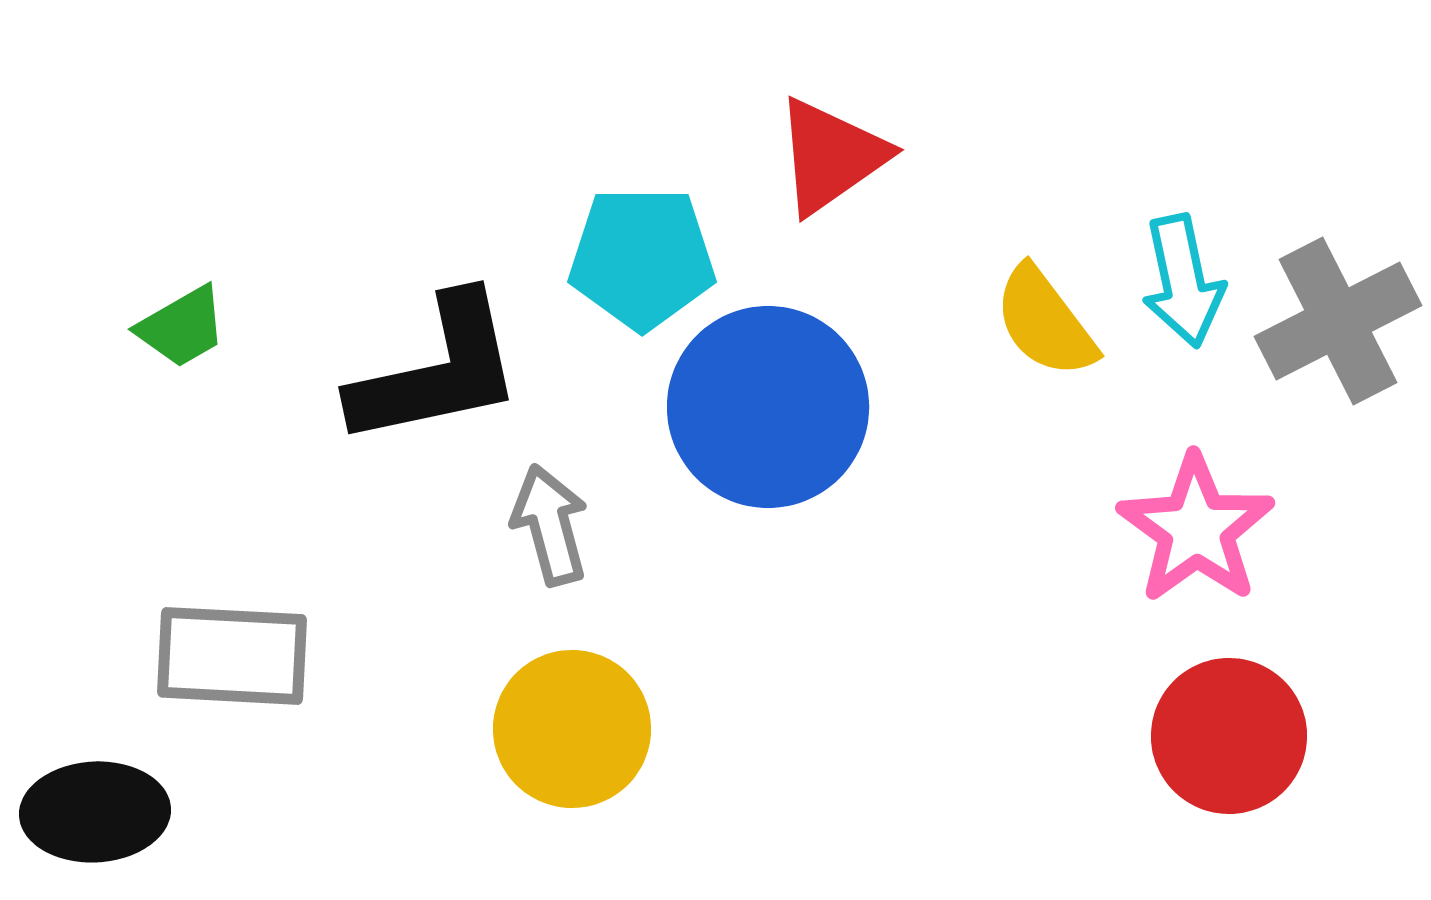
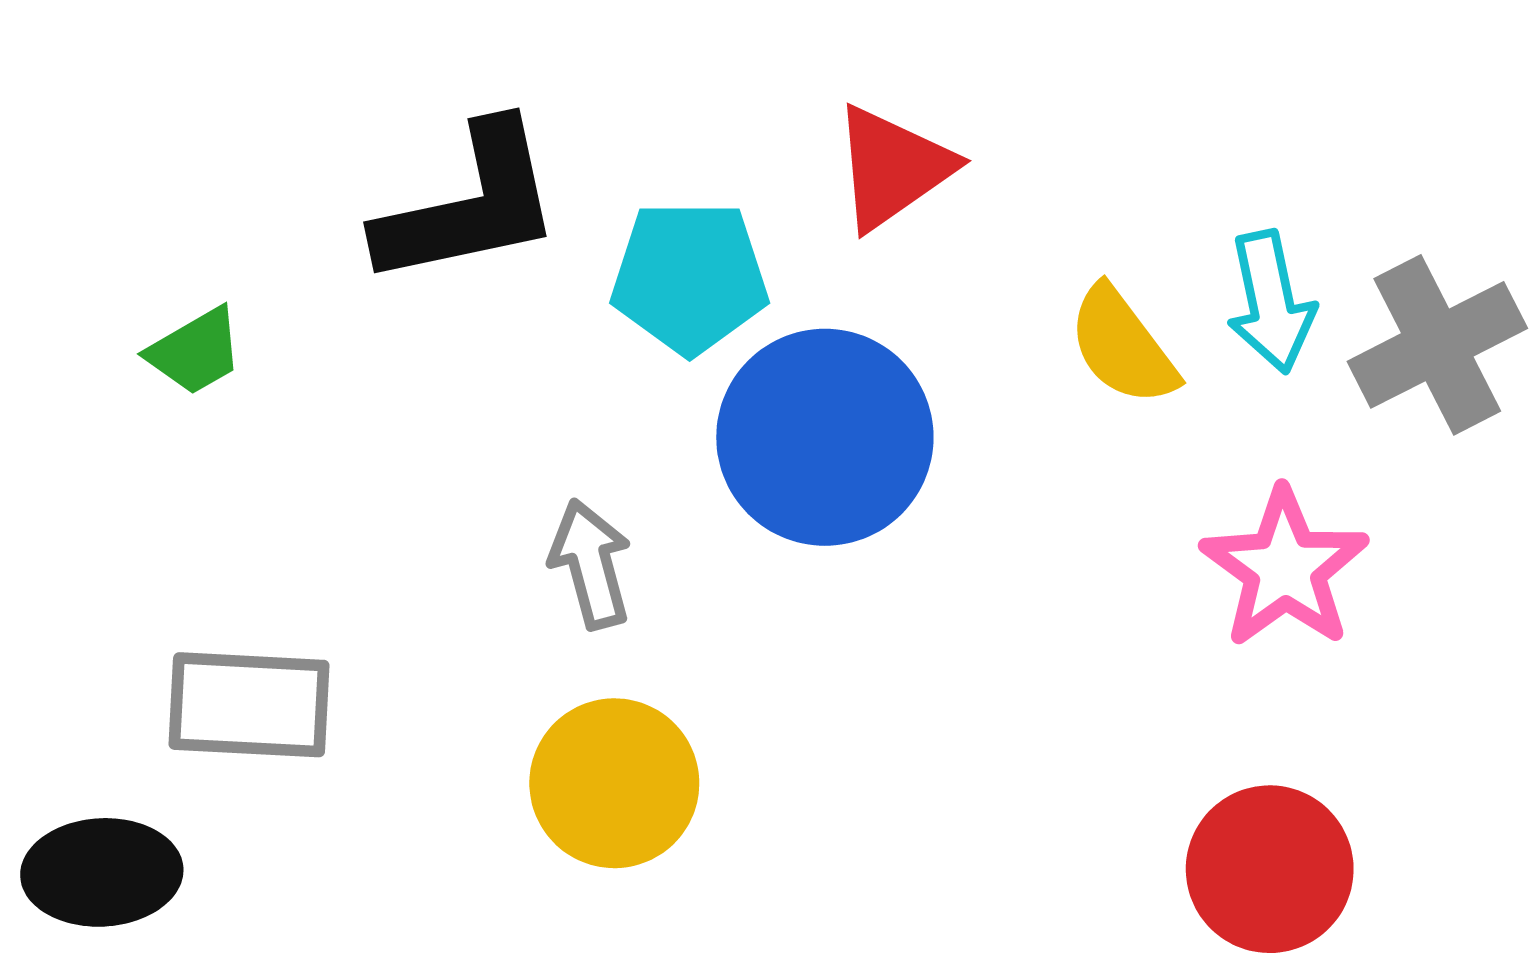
black L-shape: (437, 371) -> (469, 205), moved
red circle: (1229, 736) -> (1270, 869), moved

